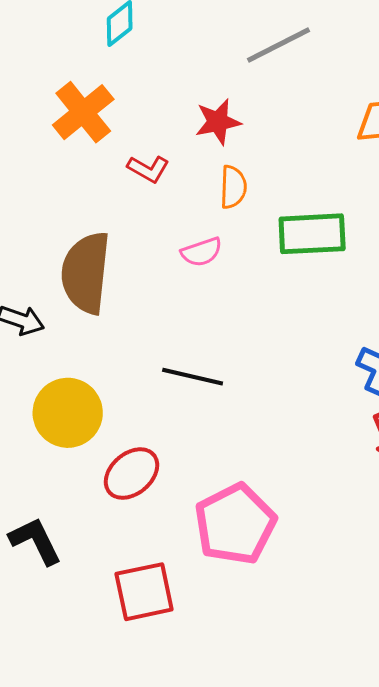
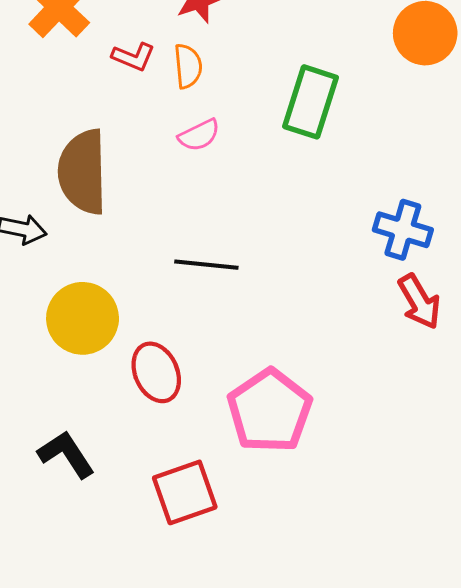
orange semicircle: (233, 187) -> (188, 66), moved
green rectangle: (312, 234) -> (311, 102), turned -62
red ellipse: (131, 474) -> (156, 372), turned -66

